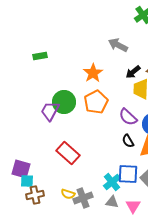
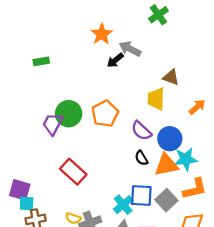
black arrow: (133, 72) -> (115, 60), moved
orange star: (93, 73) -> (102, 34), moved

